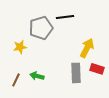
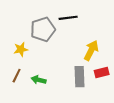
red rectangle: (97, 69) -> (102, 72), turned -32
brown line: (16, 80) -> (17, 76), moved

